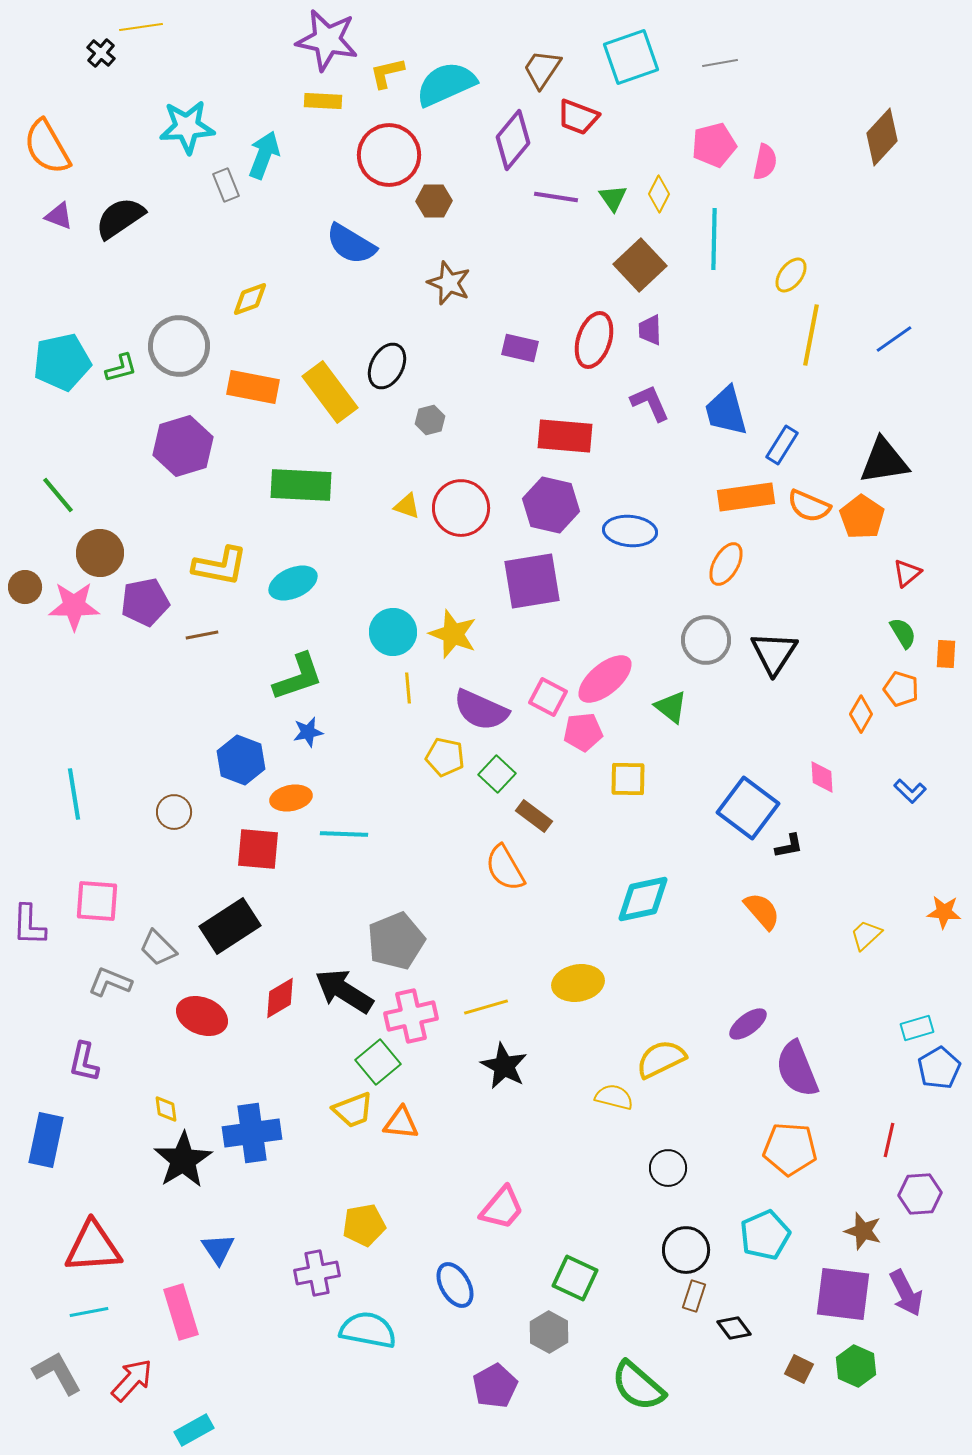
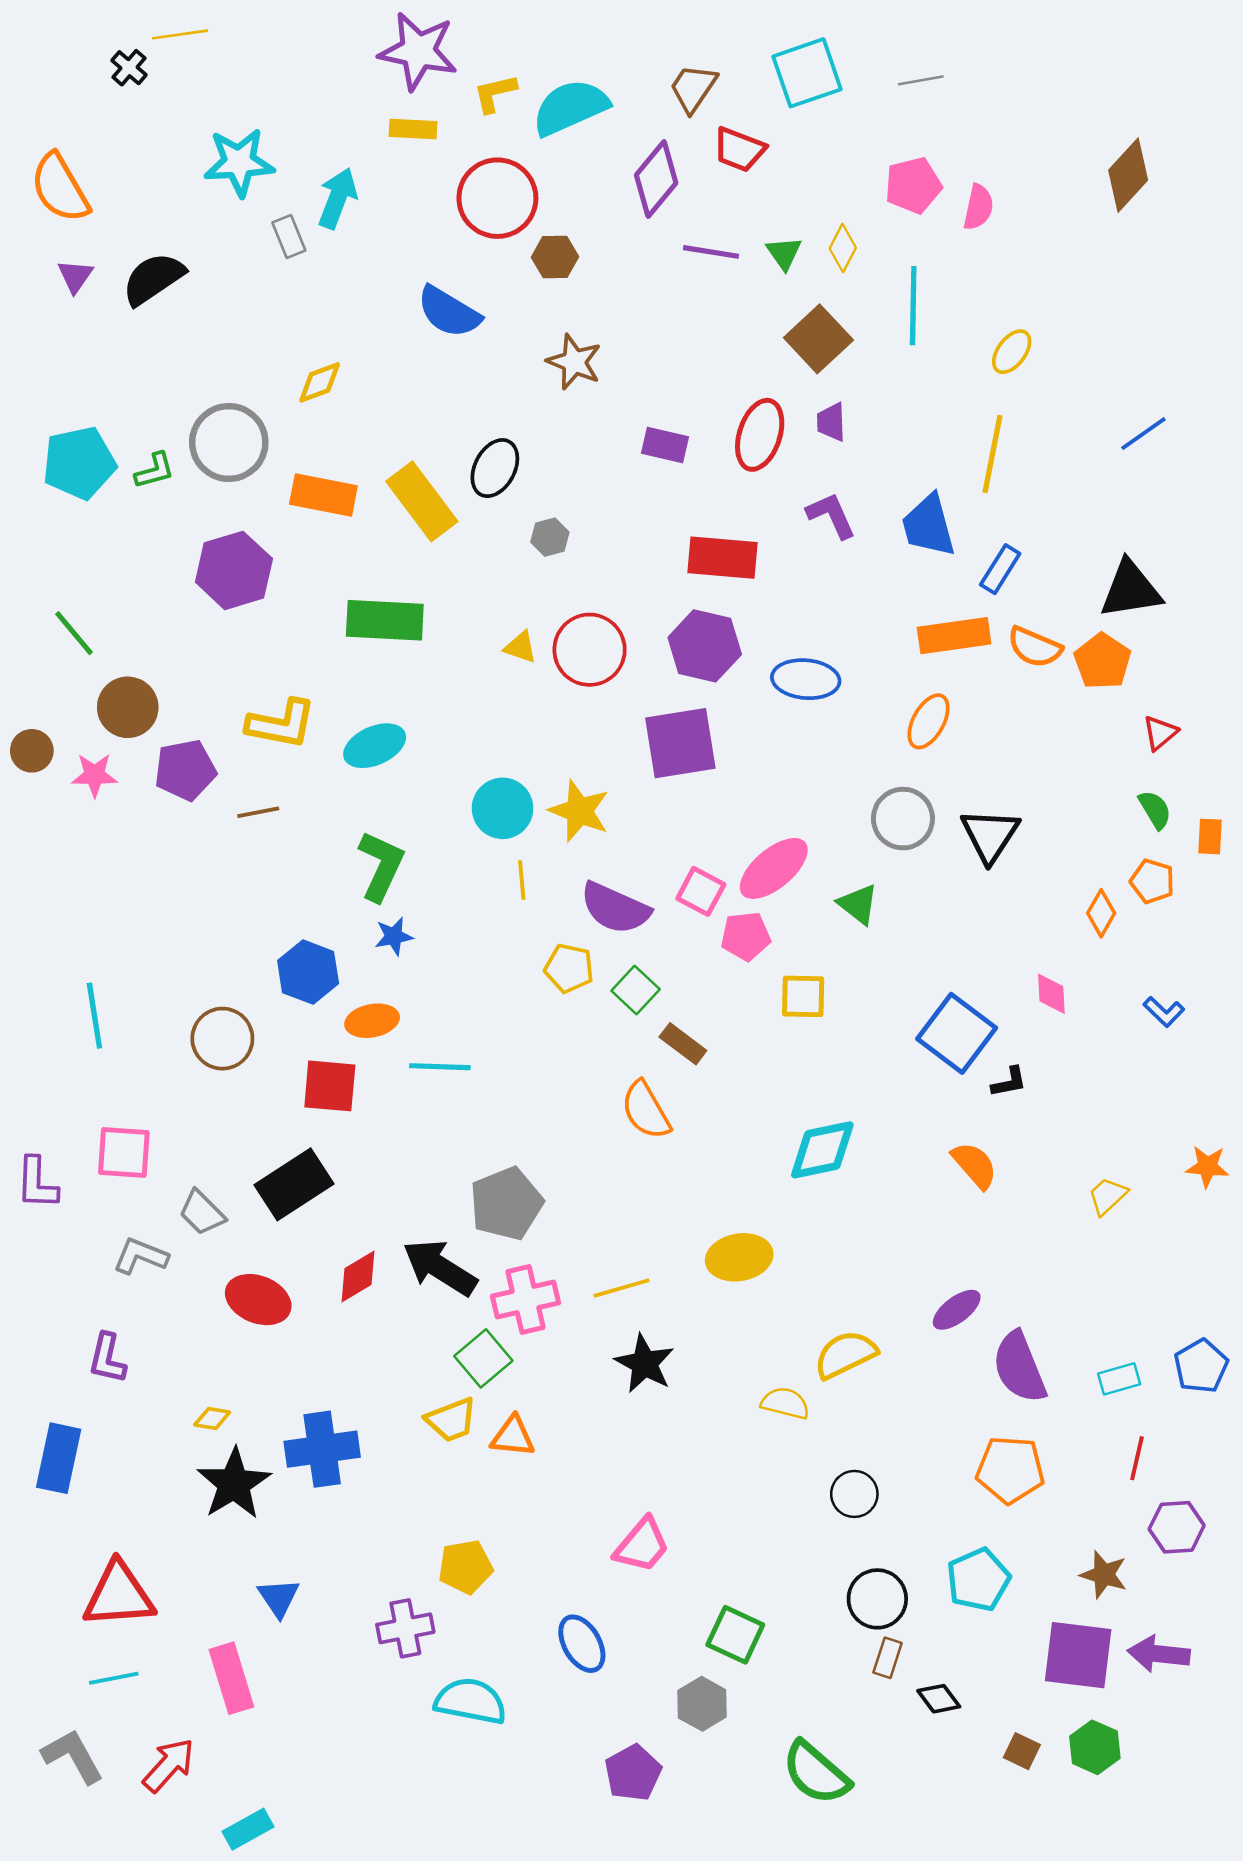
purple triangle: (59, 216) -> (75, 276), turned 44
yellow line: (811, 335) -> (992, 454), moved
pink star: (74, 606) -> (94, 775), size x0.7
green L-shape: (298, 677) -> (381, 866), turned -46
brown circle: (174, 812) -> (222, 1039), size x1.4
cyan rectangle: (917, 1028) -> (1119, 1379), moved
yellow diamond: (166, 1109) -> (212, 1419), turned -72
purple arrow: (906, 1293) -> (1159, 1654), turned 123

